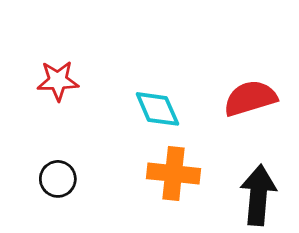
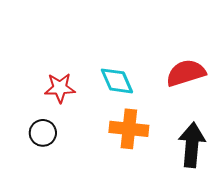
red star: (58, 81) -> (60, 88), moved

